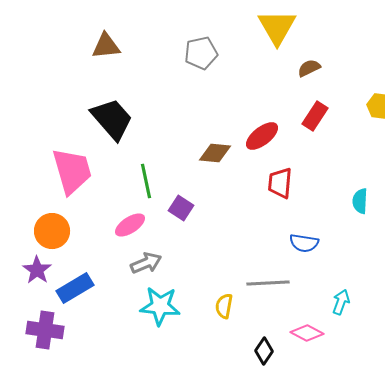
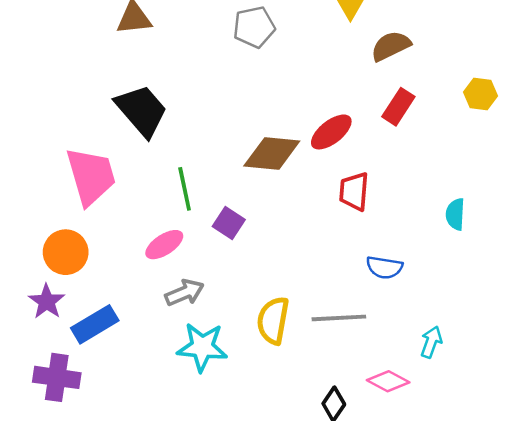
brown semicircle: (309, 68) -> (391, 46), size x1.4
brown diamond: (215, 153) -> (272, 153), size x1.4
yellow semicircle: (224, 306) -> (273, 320), moved, size x1.5

